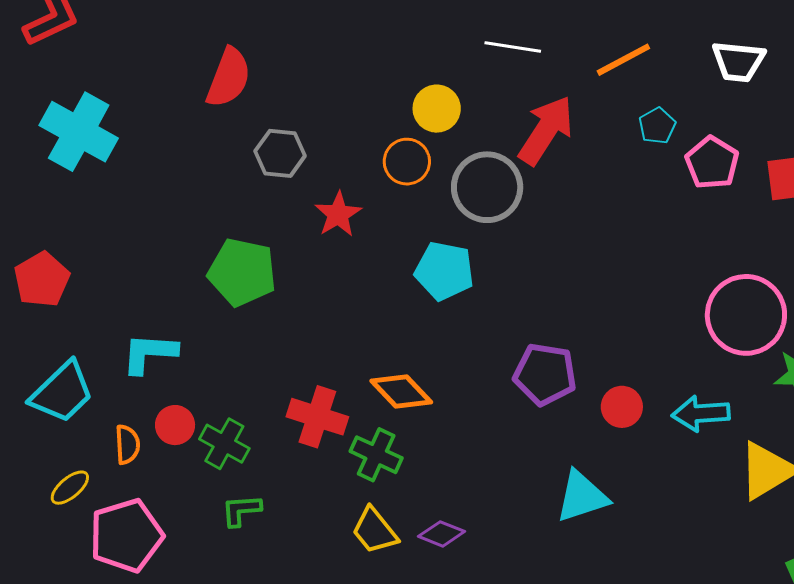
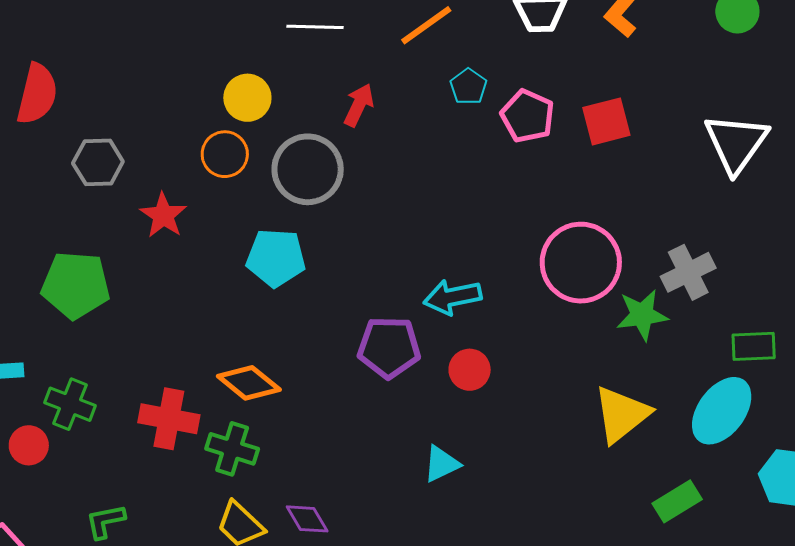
red arrow: (546, 130) -> (359, 105), size x0.6
cyan arrow: (701, 413) -> (452, 297), moved
green cross: (224, 444) -> (70, 404), moved
cyan triangle: (582, 497) -> (441, 464), size x0.7
purple diamond: (442, 534) -> (307, 519), turned 45

